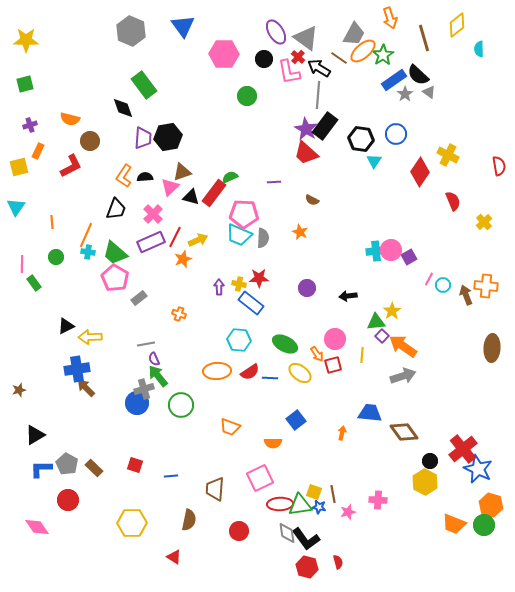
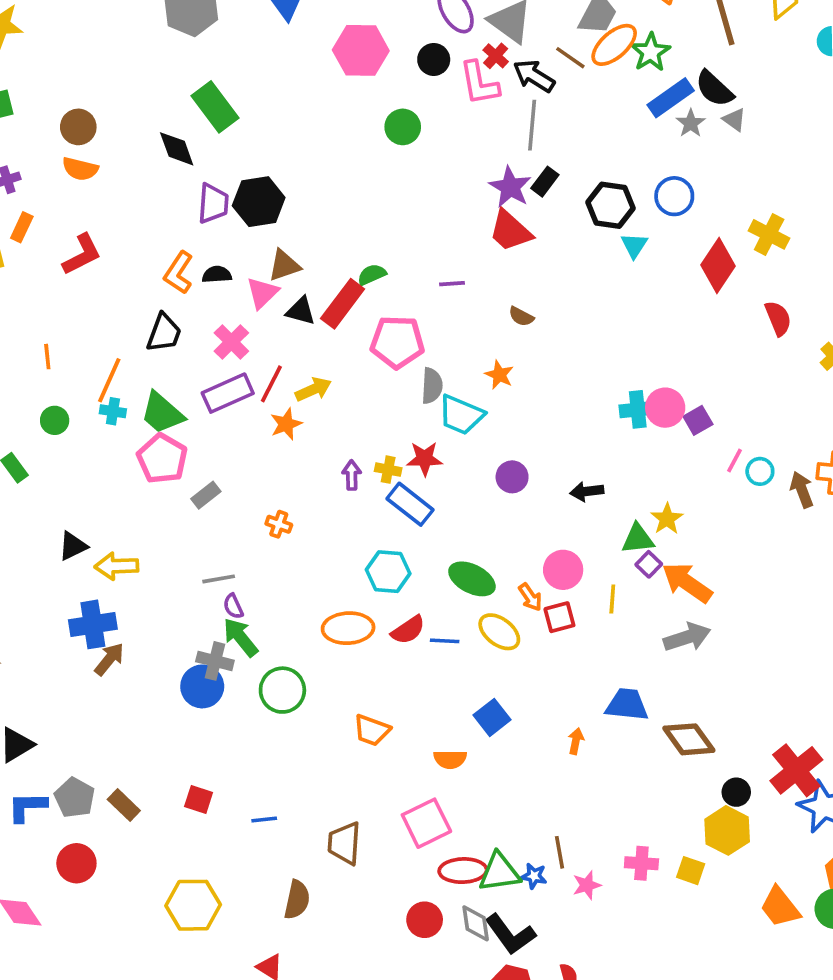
black rectangle: (325, 126) -> (545, 182), size x0.6
brown circle: (90, 141) -> (78, 127), moved
cyan trapezoid: (239, 235) -> (461, 415), moved
brown arrow: (86, 388) -> (109, 659), turned 84
gray cross: (144, 389) -> (215, 661), turned 30
yellow square: (314, 492) -> (691, 871), moved
orange trapezoid: (454, 524) -> (780, 907), turned 30
red circle: (239, 531) -> (425, 920), moved

